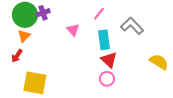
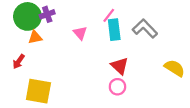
orange triangle: (24, 36) -> (35, 37), moved, turned 32
cyan rectangle: (104, 40) -> (114, 30), moved

